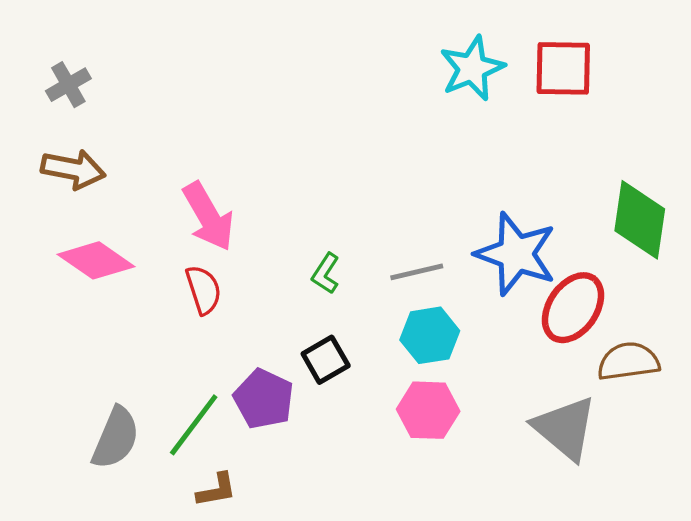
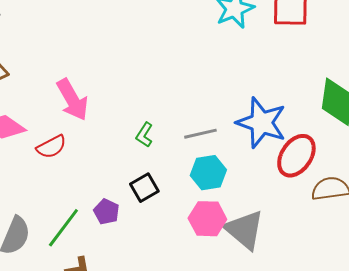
red semicircle: (203, 290) -> (51, 147), moved, turned 80
purple pentagon: (264, 399) -> (106, 212), size x0.7
gray triangle: (565, 428) -> (244, 230), moved

